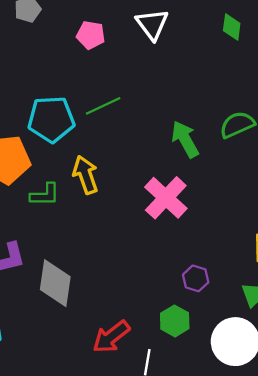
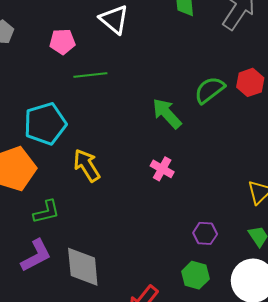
green line: (103, 106) -> (90, 75), moved, turned 32
green L-shape: (45, 195) -> (46, 212), moved
pink cross: (166, 198) -> (162, 169), size x0.6

